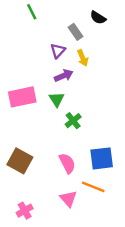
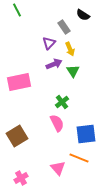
green line: (32, 12) -> (17, 10), moved
green triangle: (57, 99) -> (73, 71), moved
brown square: (20, 161) -> (17, 136), turned 30
pink semicircle: (67, 163) -> (57, 123), moved

